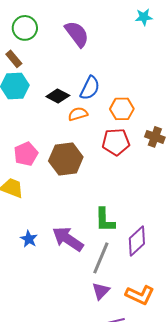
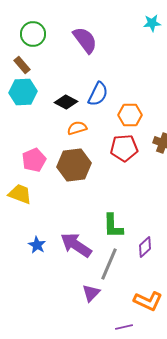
orange semicircle: (78, 114) -> (77, 128), moved
purple diamond: (137, 241) -> (145, 247), size x0.7
purple triangle: (101, 291) -> (91, 293), moved

